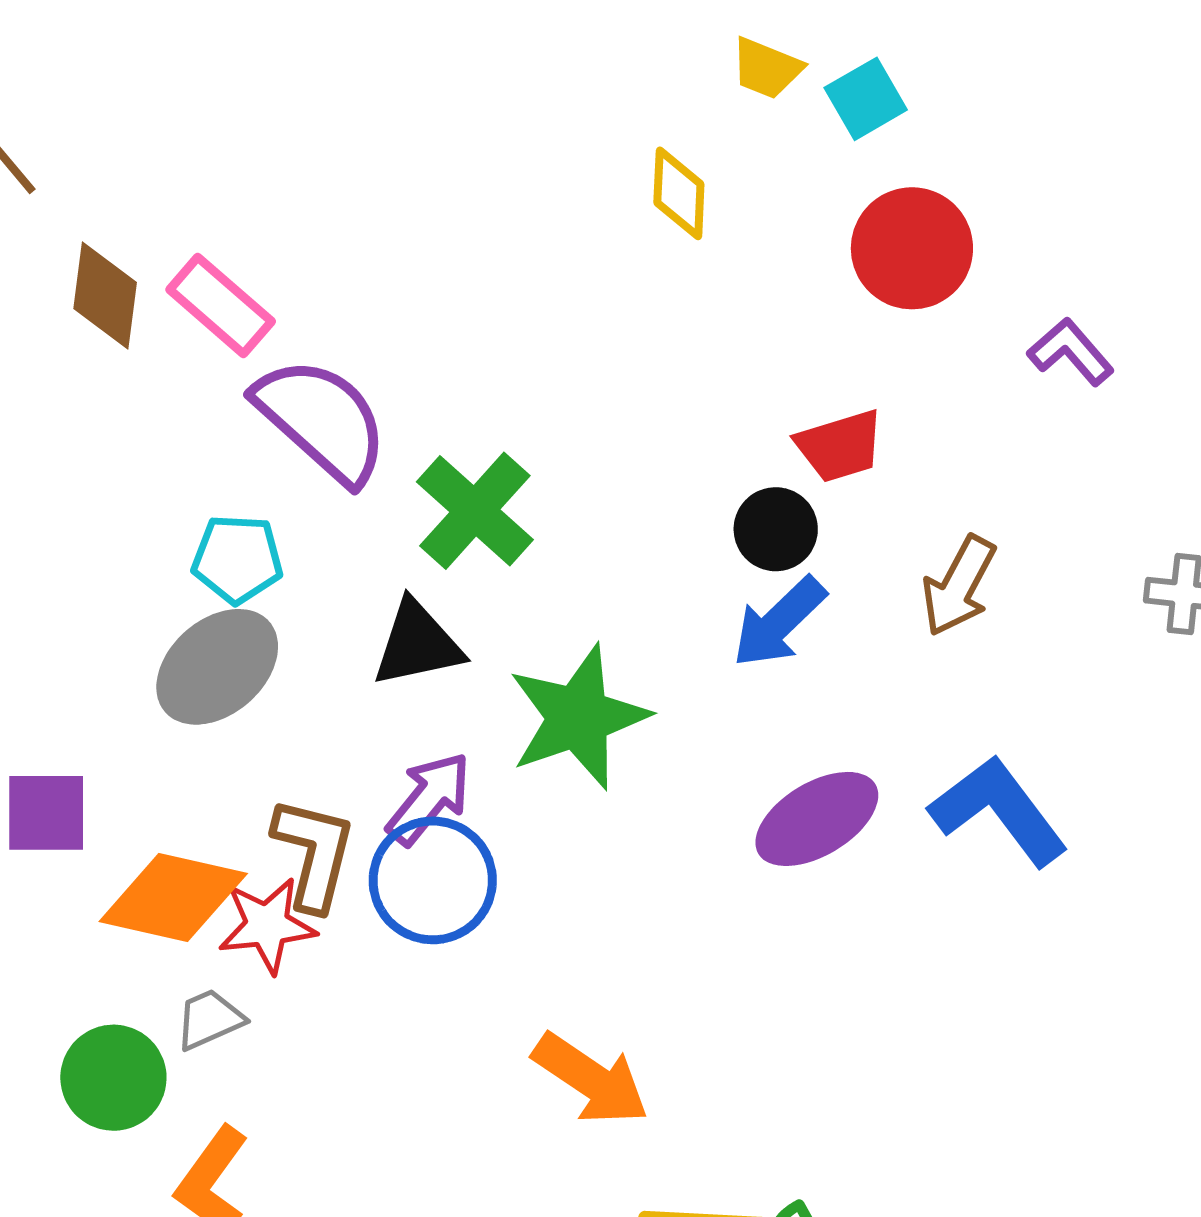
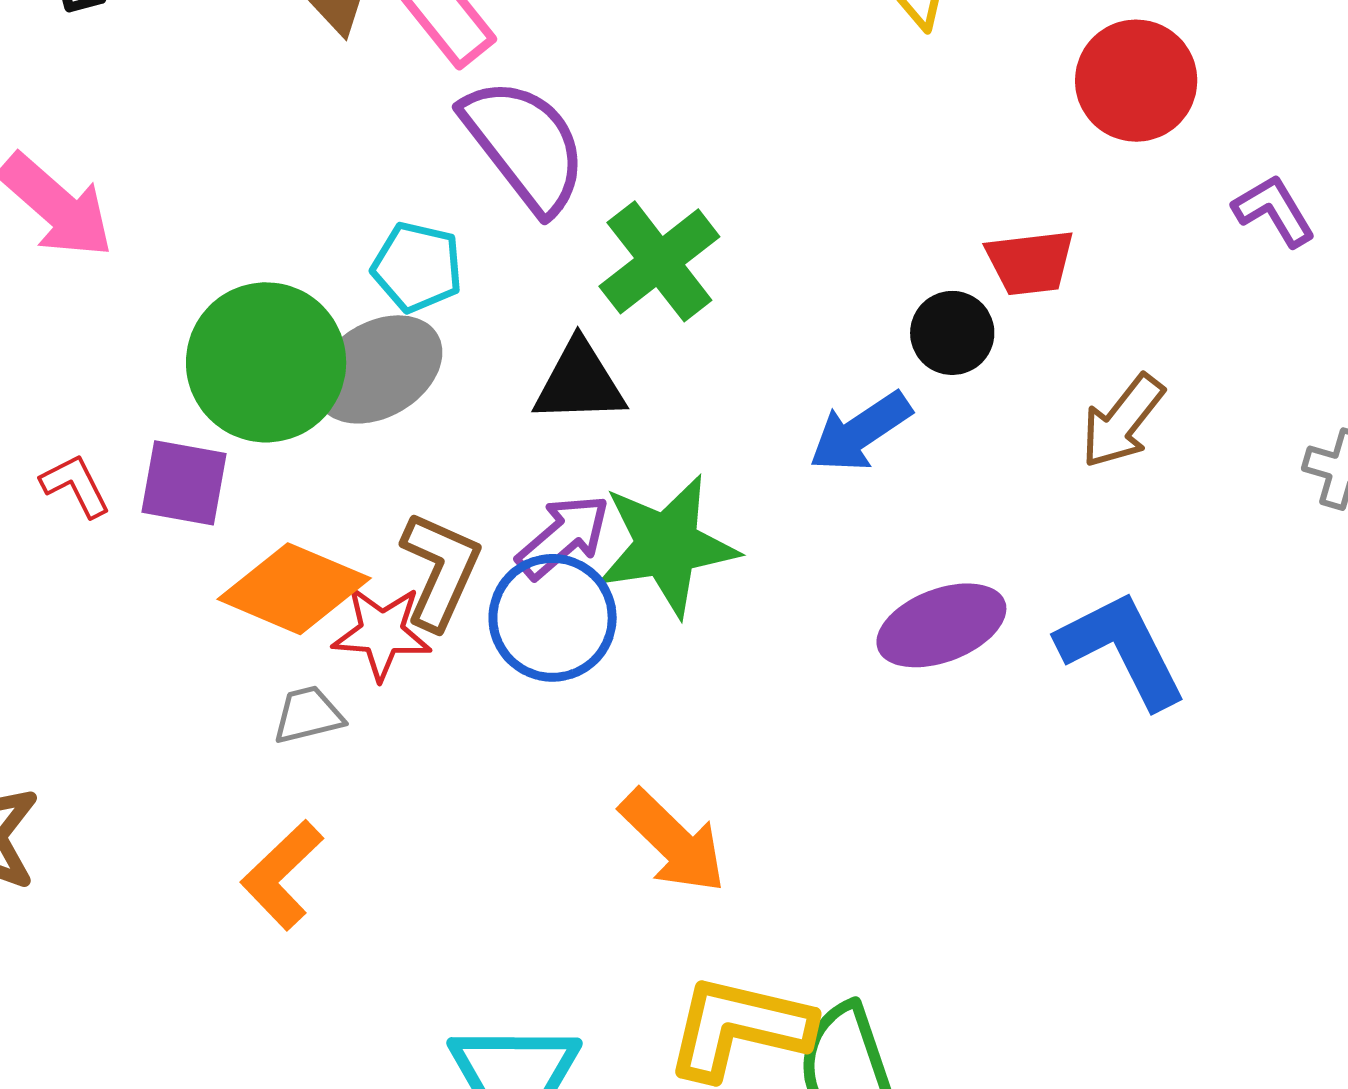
blue arrow: (779, 622) -> (860, 432), moved
green star: (578, 717) -> (667, 545), moved
green circle: (113, 1078) -> (266, 362), moved, size x1.5

